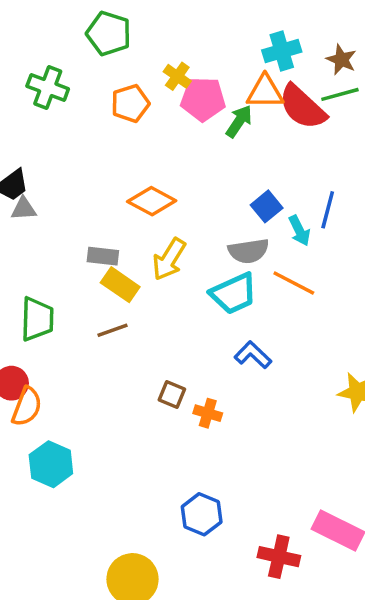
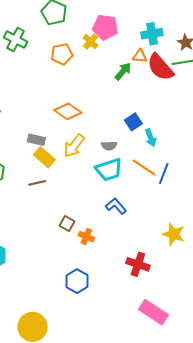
orange triangle: (265, 92) -> (140, 56), size x0.7
pink pentagon: (203, 99) -> (105, 27), moved
blue line: (328, 210) -> (164, 174), moved
gray semicircle: (248, 251) -> (109, 146), moved, size x0.7
blue hexagon: (202, 514) -> (77, 281), moved
red cross: (279, 557) -> (138, 264), moved

